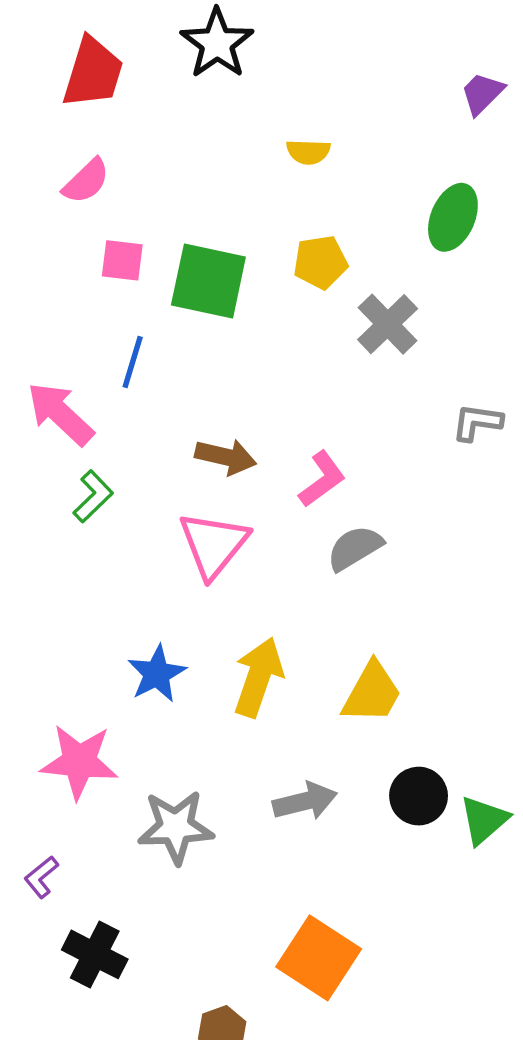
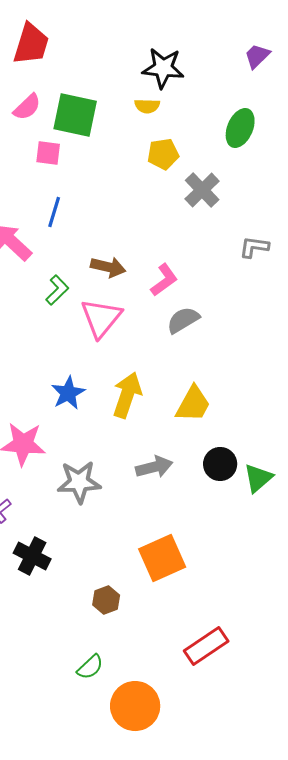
black star: (217, 43) -> (163, 68), moved, turned -30
yellow semicircle: (308, 152) -> (147, 106), moved
green square: (208, 281) -> (75, 115), moved
green L-shape: (93, 496) -> (57, 290), moved
orange square: (319, 958) -> (162, 558), turned 33

